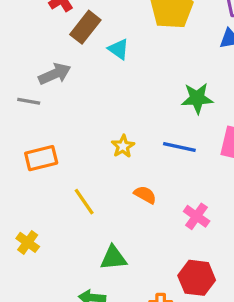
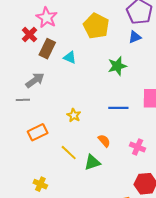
green star: (197, 98) -> (117, 66), moved
yellow star: (123, 146) -> (74, 115), moved
orange semicircle: (145, 195) -> (104, 141), turned 32
green triangle: (113, 258) -> (92, 162), moved

